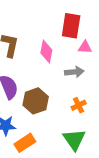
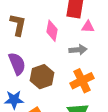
orange cross: (79, 105) -> (82, 81), size x1.6

